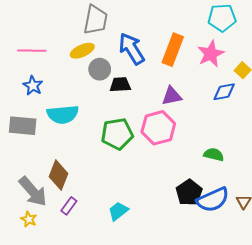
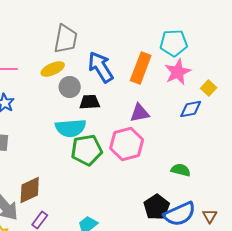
cyan pentagon: (222, 18) -> (174, 43), moved
cyan semicircle: (63, 114) -> (71, 128), moved
brown diamond: (59, 175) -> (30, 190), turned 44

